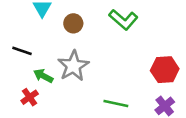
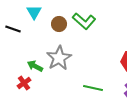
green L-shape: (123, 20) -> (84, 21), moved
black line: (22, 51) -> (13, 29), moved

